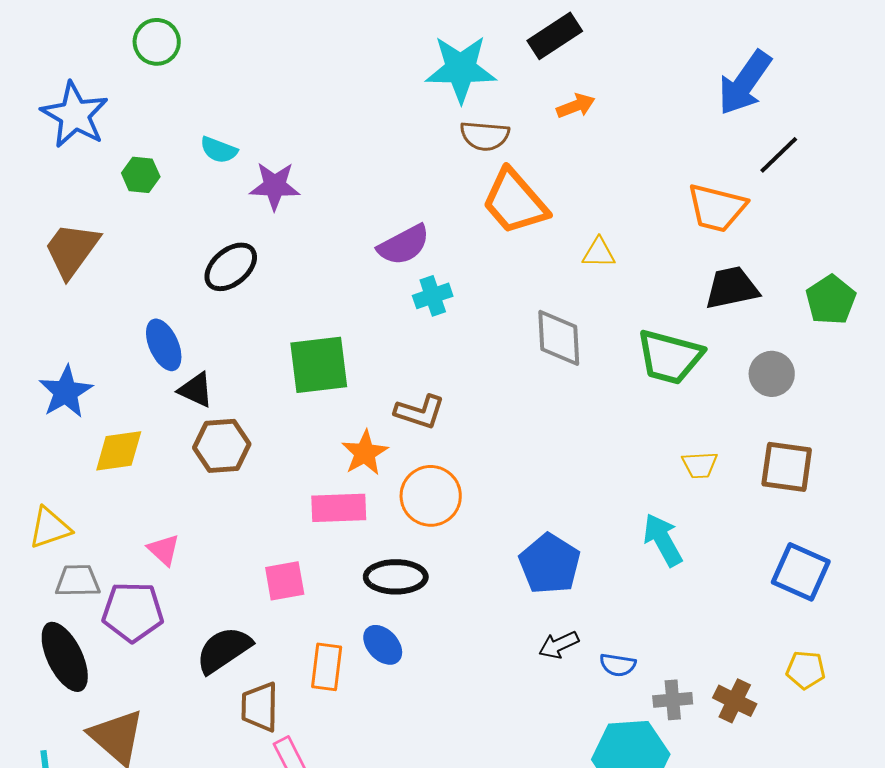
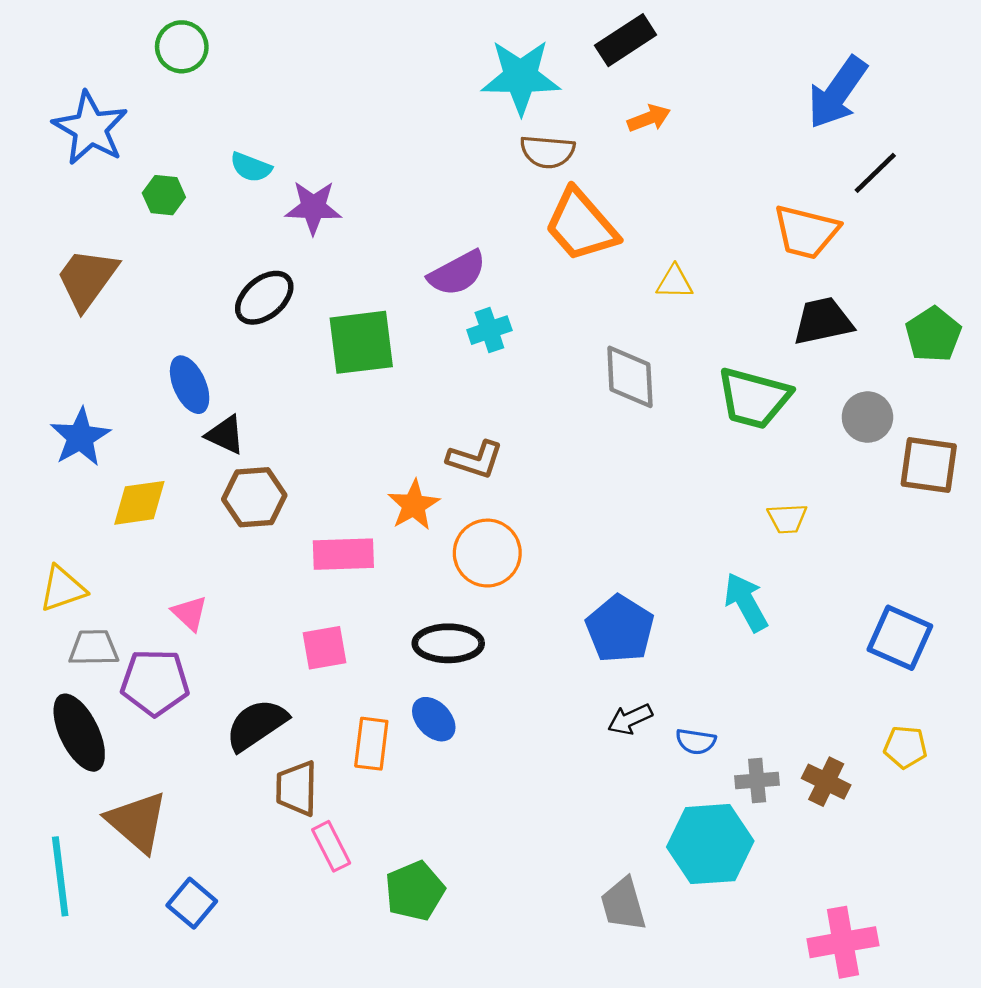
green square: (319, 365) -> (361, 342), moved
brown square: (787, 467) -> (929, 465), moved
pink rectangle: (339, 508) -> (343, 554), moved

